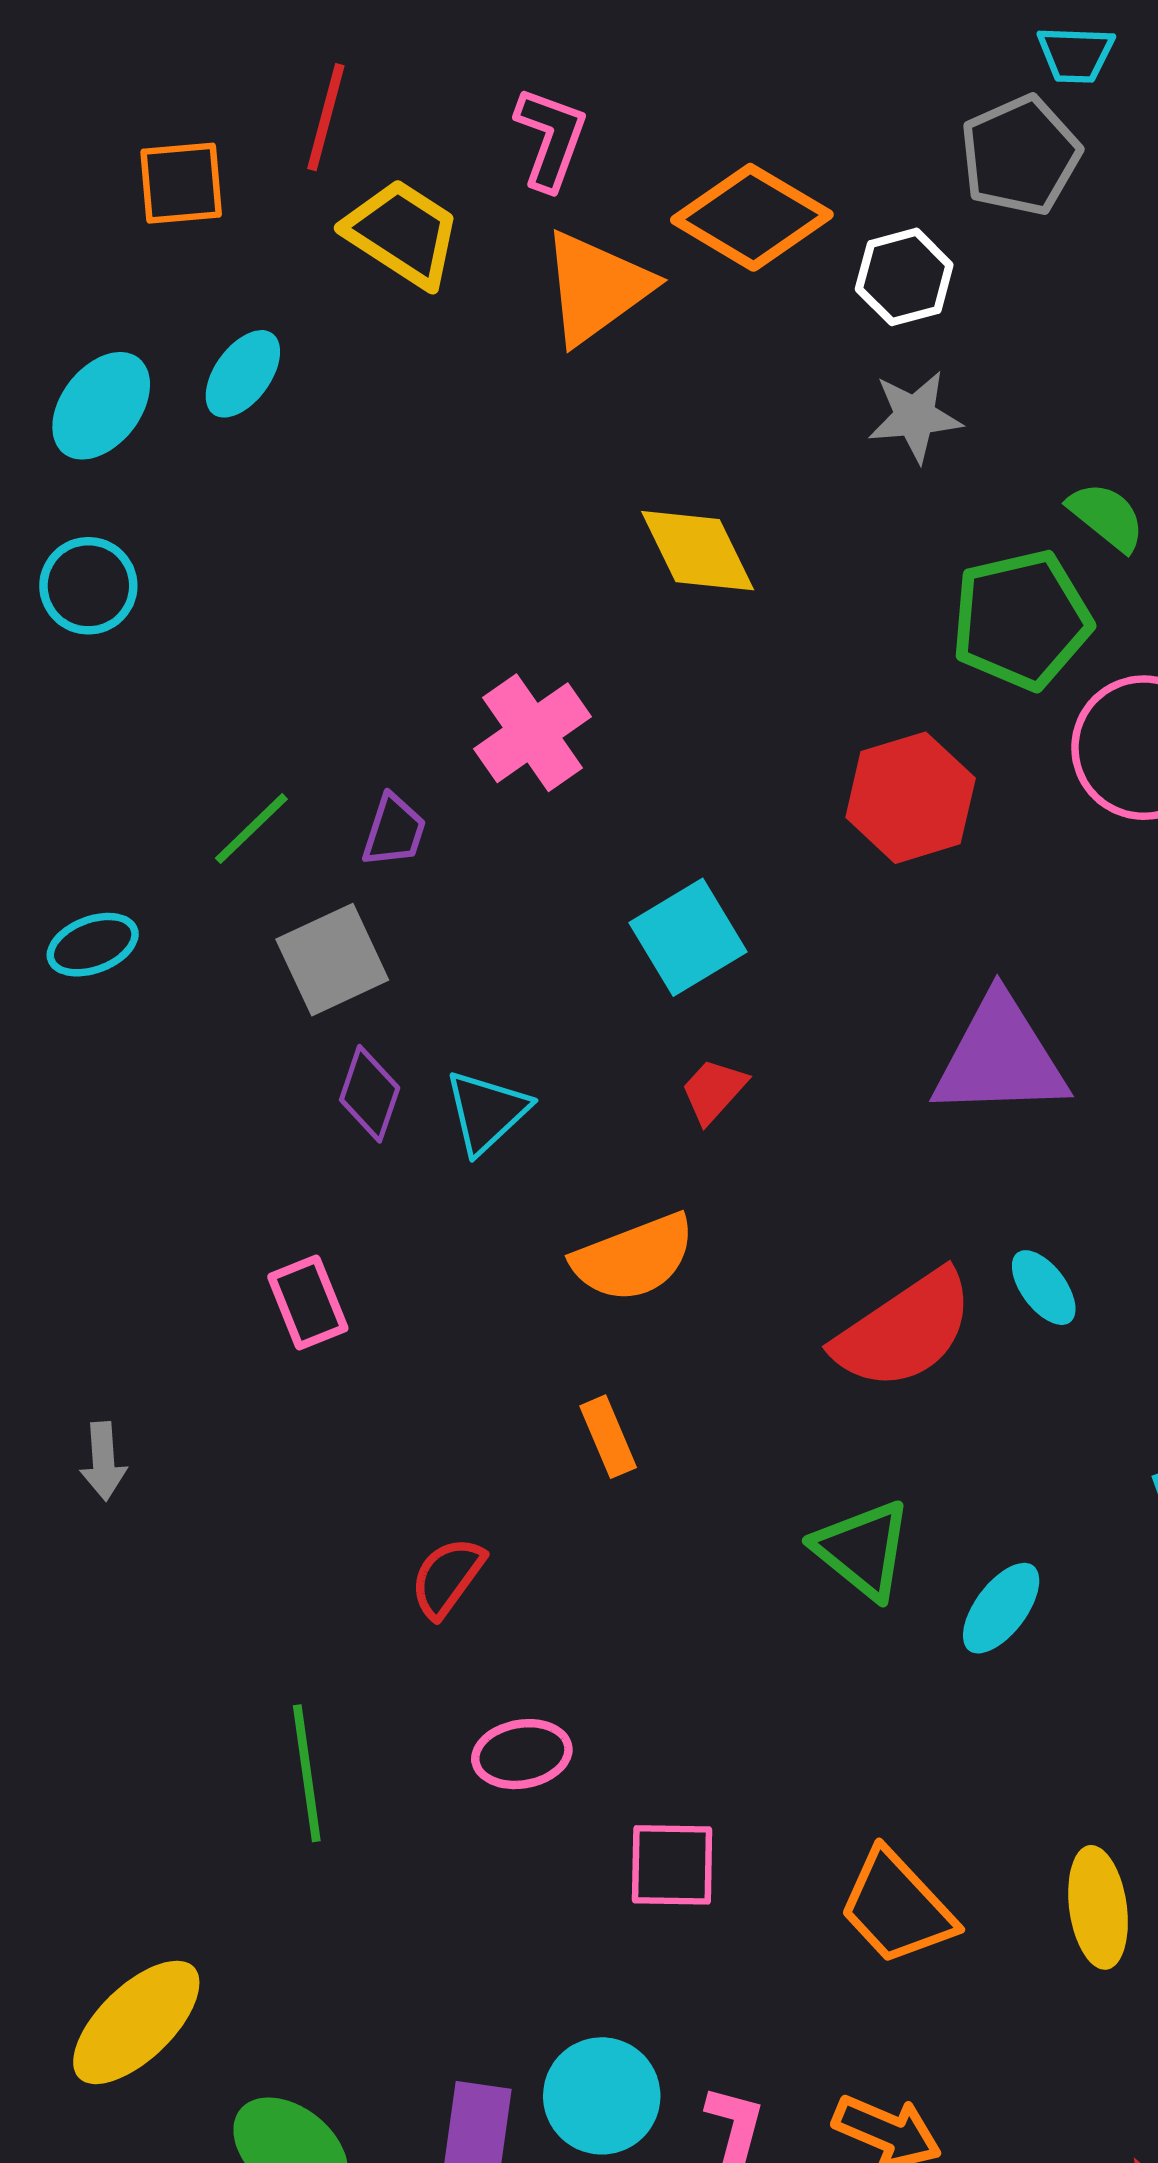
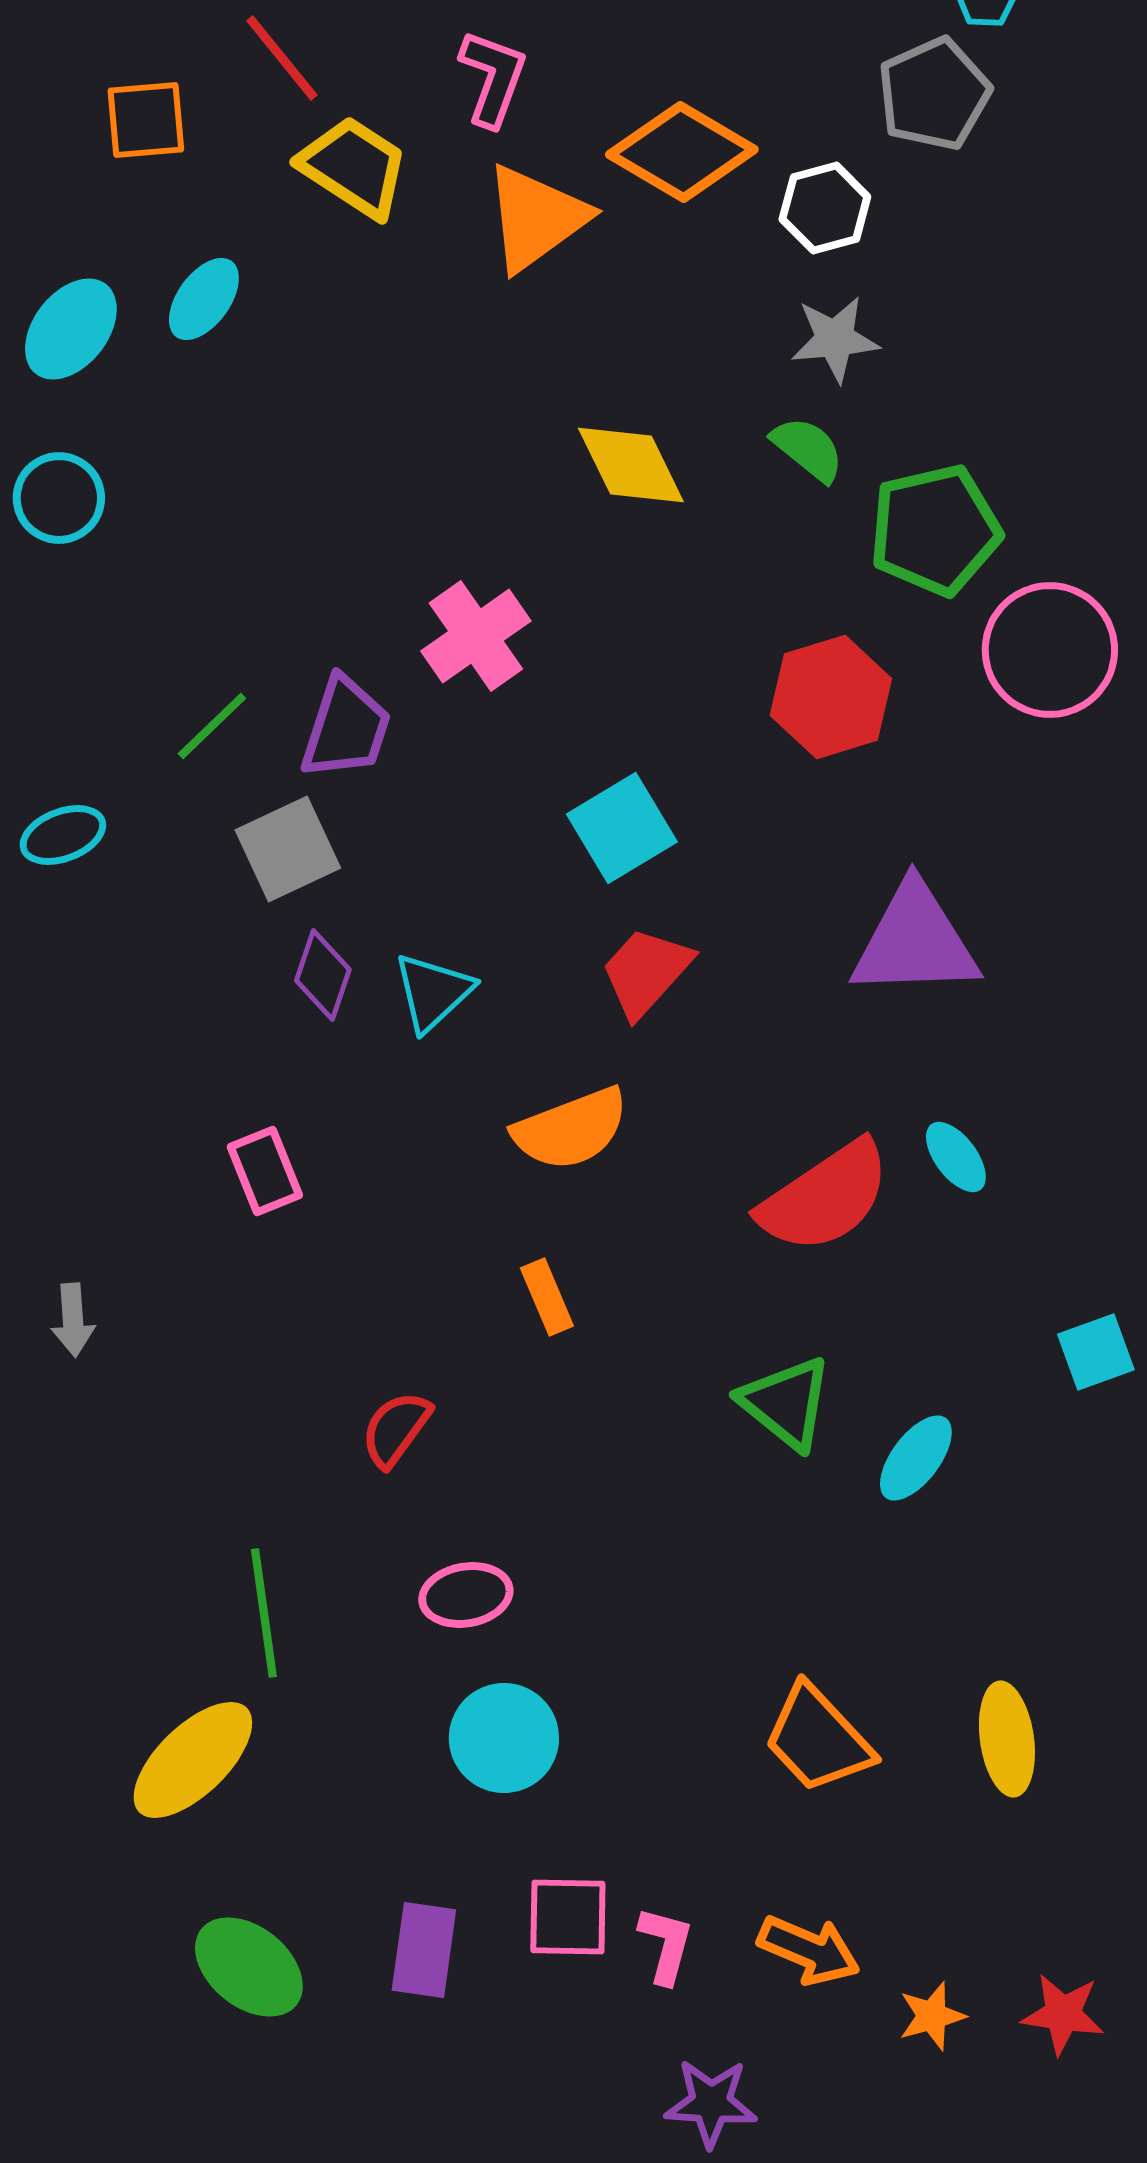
red line: (326, 117) -> (282, 58), turned -54
green semicircle: (1107, 517) -> (808, 449), moved
purple trapezoid: (394, 831) -> (346, 728), size x1.5
red trapezoid: (714, 1091) -> (646, 972), size x1.5
pink square: (672, 1865) -> (568, 1917), moved
yellow ellipse: (136, 2022) -> (193, 1760), moved
cyan circle: (602, 2096) -> (504, 1738), moved

